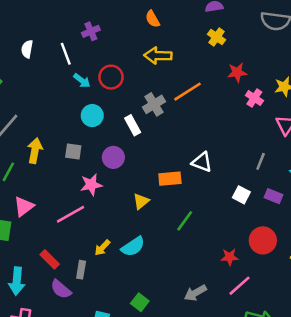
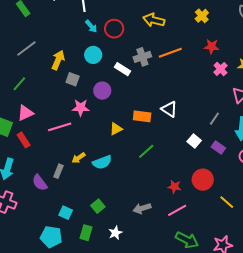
white rectangle: (133, 125) -> (122, 69), turned -42
yellow arrow: (35, 151) -> (58, 60), moved
red rectangle: (50, 259) -> (24, 140), moved

